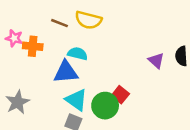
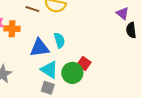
cyan semicircle: (78, 54) -> (59, 40), moved, turned 63
purple triangle: (156, 61) -> (123, 13), moved

